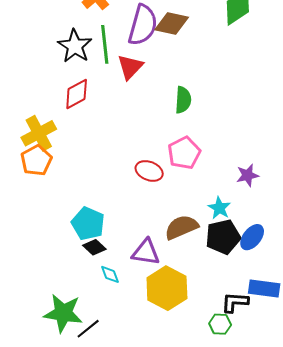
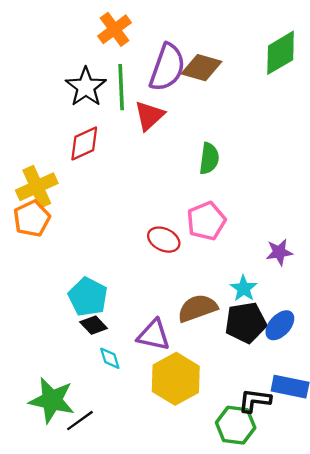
green hexagon: (220, 324) -> (236, 425), size x1.5

